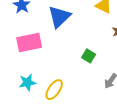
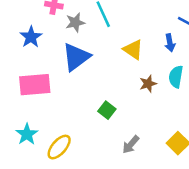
cyan star: (27, 82) -> (27, 134), turned -30

